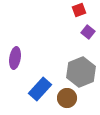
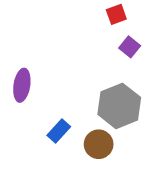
blue rectangle: (40, 89) -> (59, 131), size x0.7

